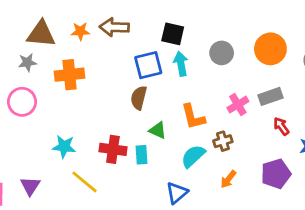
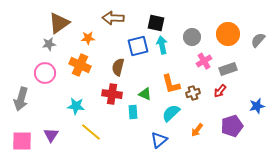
orange star: (80, 31) -> (88, 38), moved
brown triangle: (41, 34) -> (59, 23), turned -40
orange cross: (70, 75) -> (80, 65), moved, turned 30
brown semicircle: (139, 98) -> (118, 67), moved
pink cross: (238, 105) -> (204, 61), moved
red arrow: (281, 126) -> (220, 91), moved, turned -104
brown cross: (223, 141) -> (193, 93), moved
red cross: (113, 149) -> (112, 94), moved

